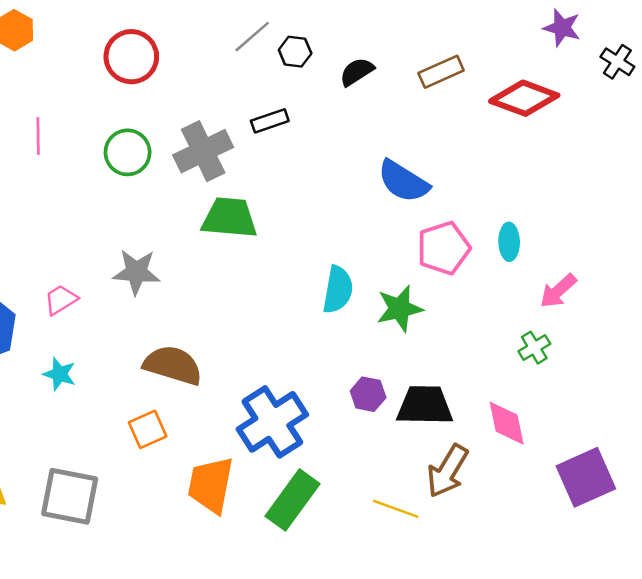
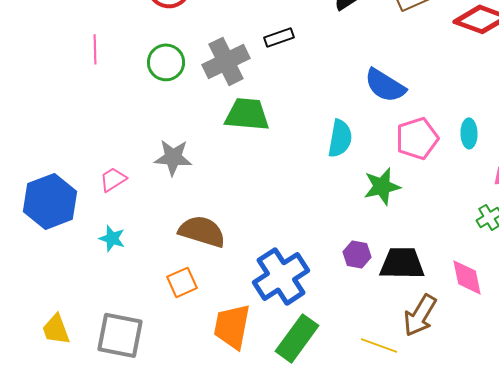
cyan semicircle: (338, 290) -> (340, 138), moved

